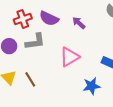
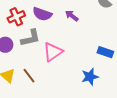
pink triangle: (70, 57) -> (53, 52), moved

